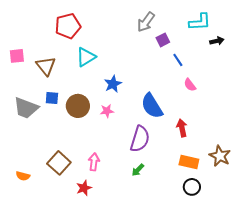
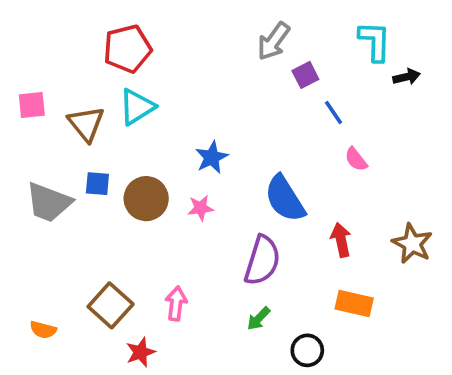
cyan L-shape: (200, 22) -> (375, 41), turned -85
cyan triangle: (86, 57) -> (137, 107), moved
brown star: (220, 156) -> (412, 244), moved
black circle: (192, 187) -> (307, 350), moved
red star: (84, 188) -> (141, 352), moved

